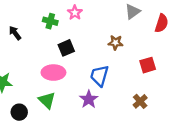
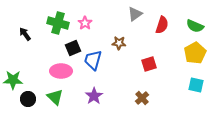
pink star: (75, 13) -> (85, 23), moved
green cross: (50, 21) -> (58, 23), size x1.5
blue trapezoid: (99, 76) -> (93, 60), moved
black circle: (19, 112) -> (28, 99), moved

